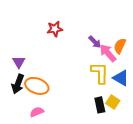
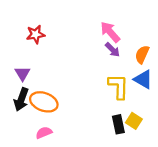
red star: (55, 29) -> (36, 34), moved
pink arrow: (108, 53) -> (110, 32), moved
blue triangle: (121, 78) -> (143, 79), moved

